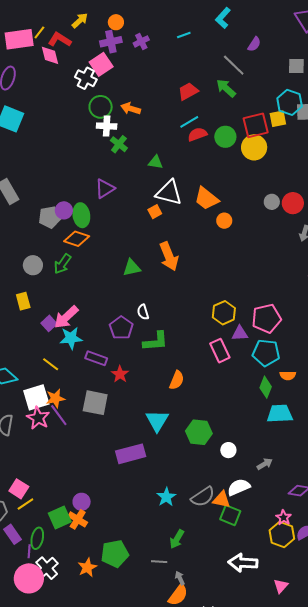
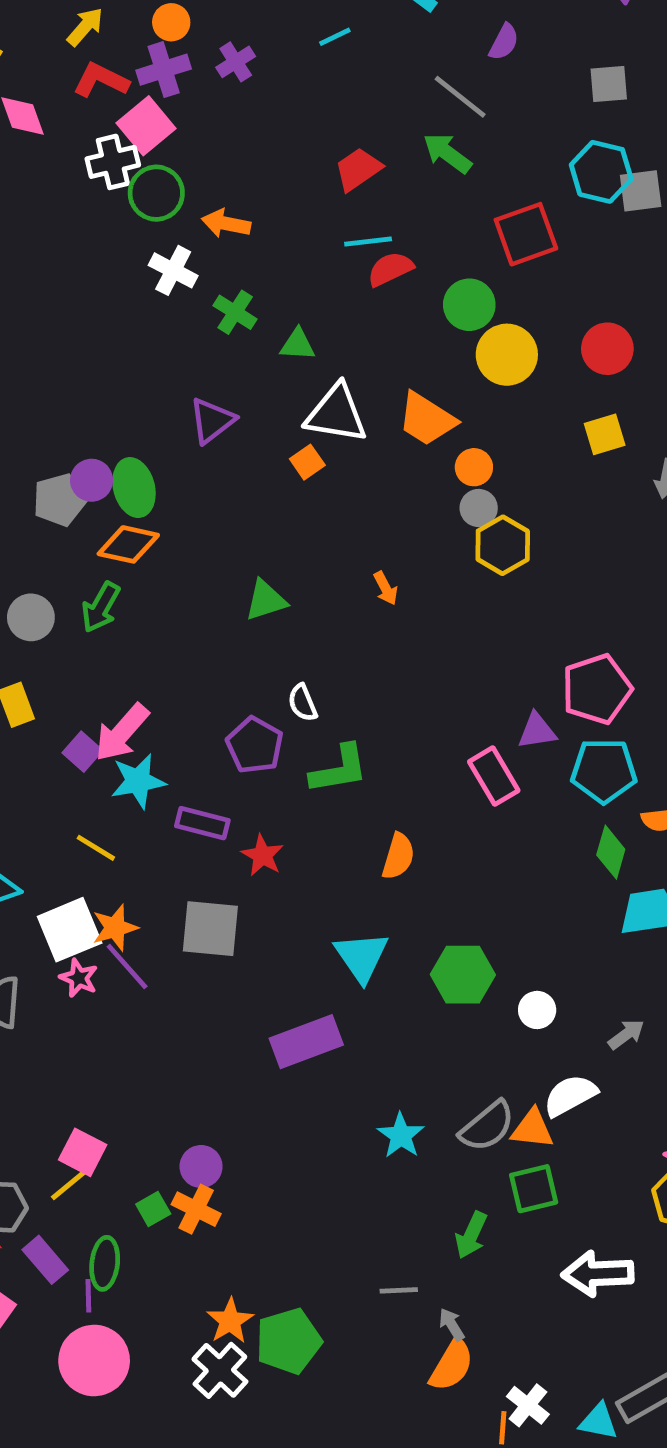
red L-shape: (60, 40) -> (101, 80), moved
white cross: (86, 78) -> (113, 162), turned -35
green circle: (101, 107) -> (156, 193), moved
yellow square: (278, 119) -> (605, 434), moved
cyan line: (189, 122) -> (368, 241), turned 30
white cross: (107, 126) -> (173, 270), turned 30
green circle: (225, 137) -> (469, 305), moved
green cross: (119, 144) -> (235, 312), moved
yellow circle: (254, 147) -> (507, 355), moved
purple triangle: (105, 189) -> (212, 421), moved
gray circle: (272, 202) -> (479, 508), moved
red circle: (293, 203) -> (607, 349), moved
orange arrow: (169, 256) -> (386, 588), moved, size x0.5
yellow hexagon: (224, 313) -> (503, 545), moved
pink star: (38, 418) -> (79, 978), size x0.7
pink square: (19, 489) -> (83, 1152), moved
green square: (230, 515) -> (534, 1189), moved, turned -30
green square: (60, 518) -> (153, 1209), size x0.6
green arrow: (177, 539) -> (471, 1235), moved
green pentagon: (115, 554) -> (288, 1341), moved
white cross: (47, 568) -> (220, 1370), moved

